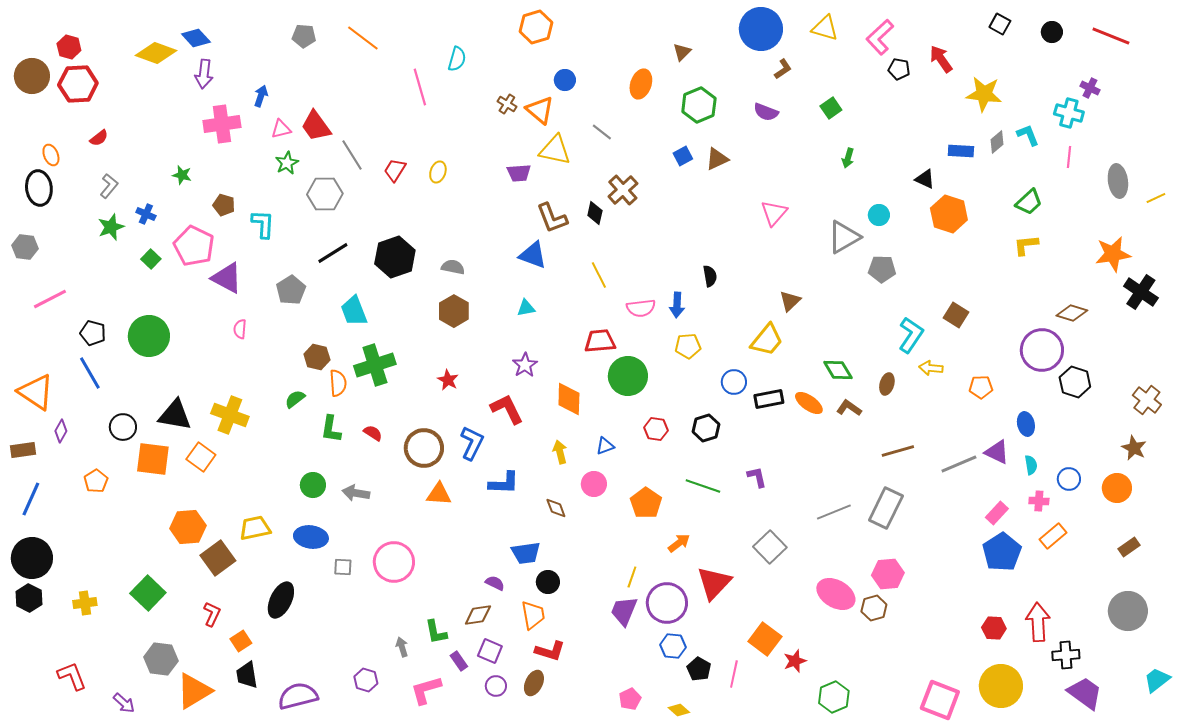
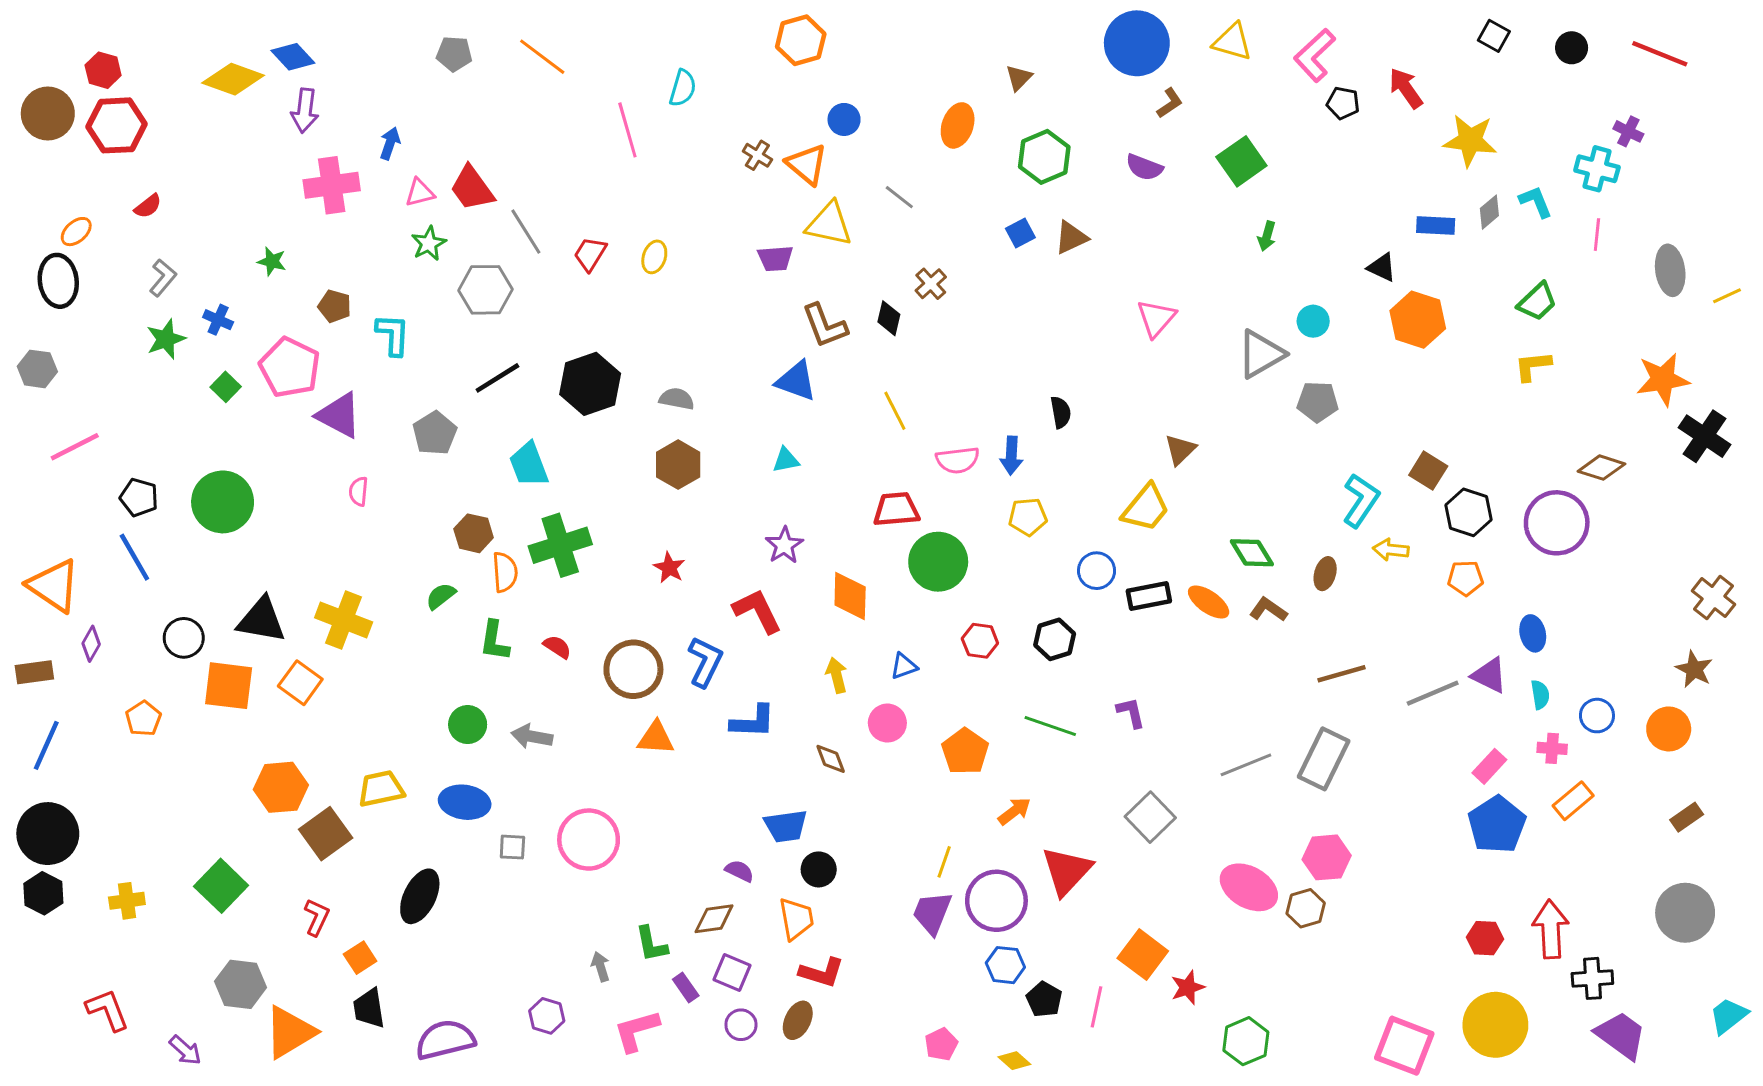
green square: (831, 108) -> (1241, 161), size x1.5
orange ellipse: (51, 155) -> (76, 232), turned 70
brown cross: (623, 190) -> (931, 284), size x0.7
black hexagon: (1075, 382) -> (1468, 512), moved

